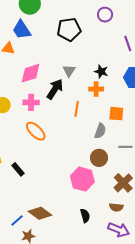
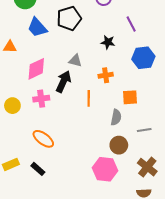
blue trapezoid: (22, 30) -> (37, 27), moved
gray triangle: (69, 71) -> (75, 61), turned -40
black star: (101, 72) -> (108, 42), moved
orange ellipse: (36, 131) -> (43, 139), moved

